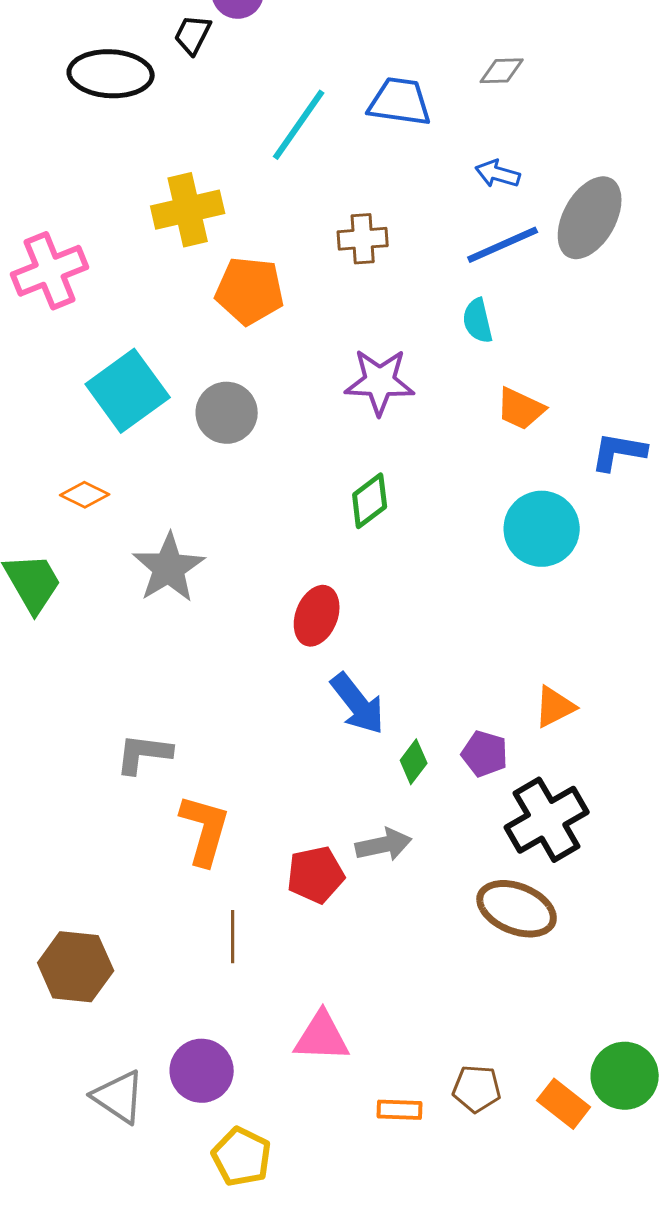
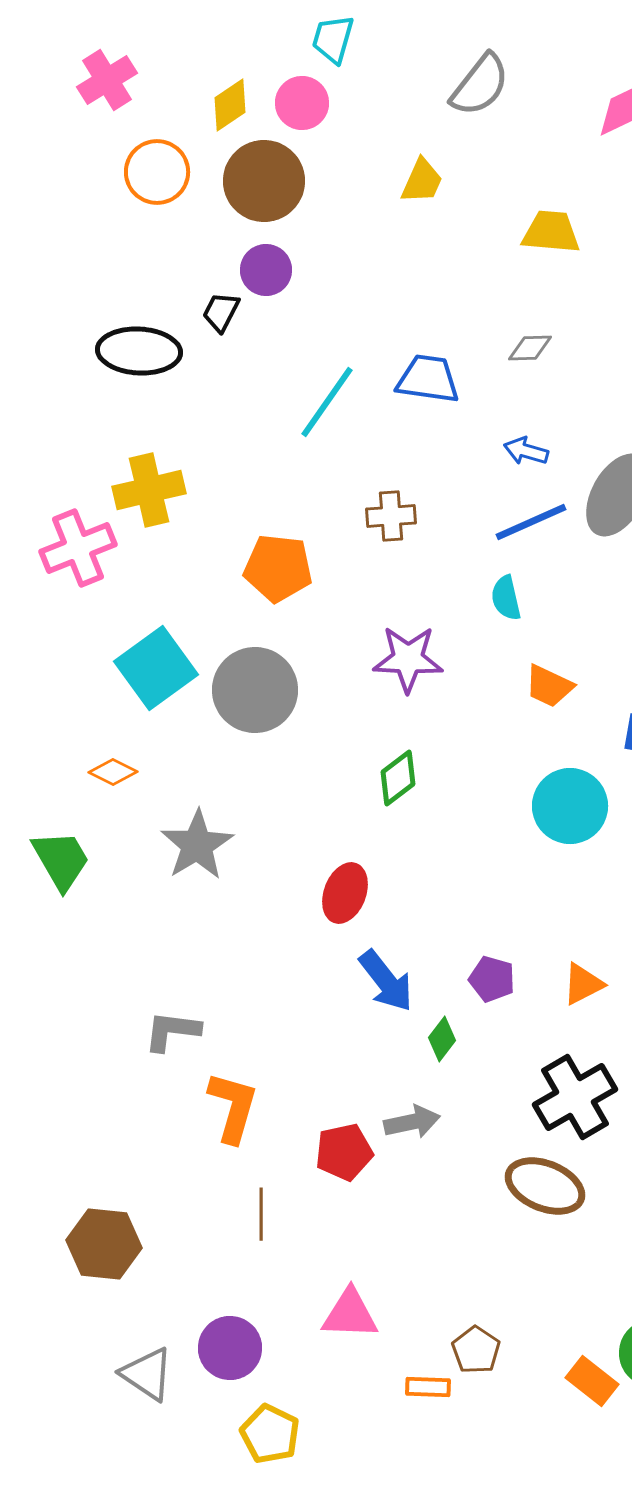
yellow cross: (188, 210) -> (149, 490), moved
gray circle: (227, 413) -> (255, 690), size x1.4
purple pentagon: (485, 754) -> (492, 979), moved
brown pentagon: (477, 1089) -> (476, 1350), moved, turned 30

